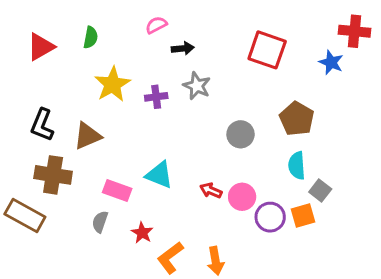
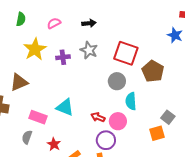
pink semicircle: (156, 25) -> (54, 23), moved
black arrow: (183, 48) -> (89, 23), moved
red square: (267, 50) -> (126, 53), moved
cyan semicircle: (297, 166) -> (131, 101), moved
purple circle: (270, 217) -> (106, 140), moved

